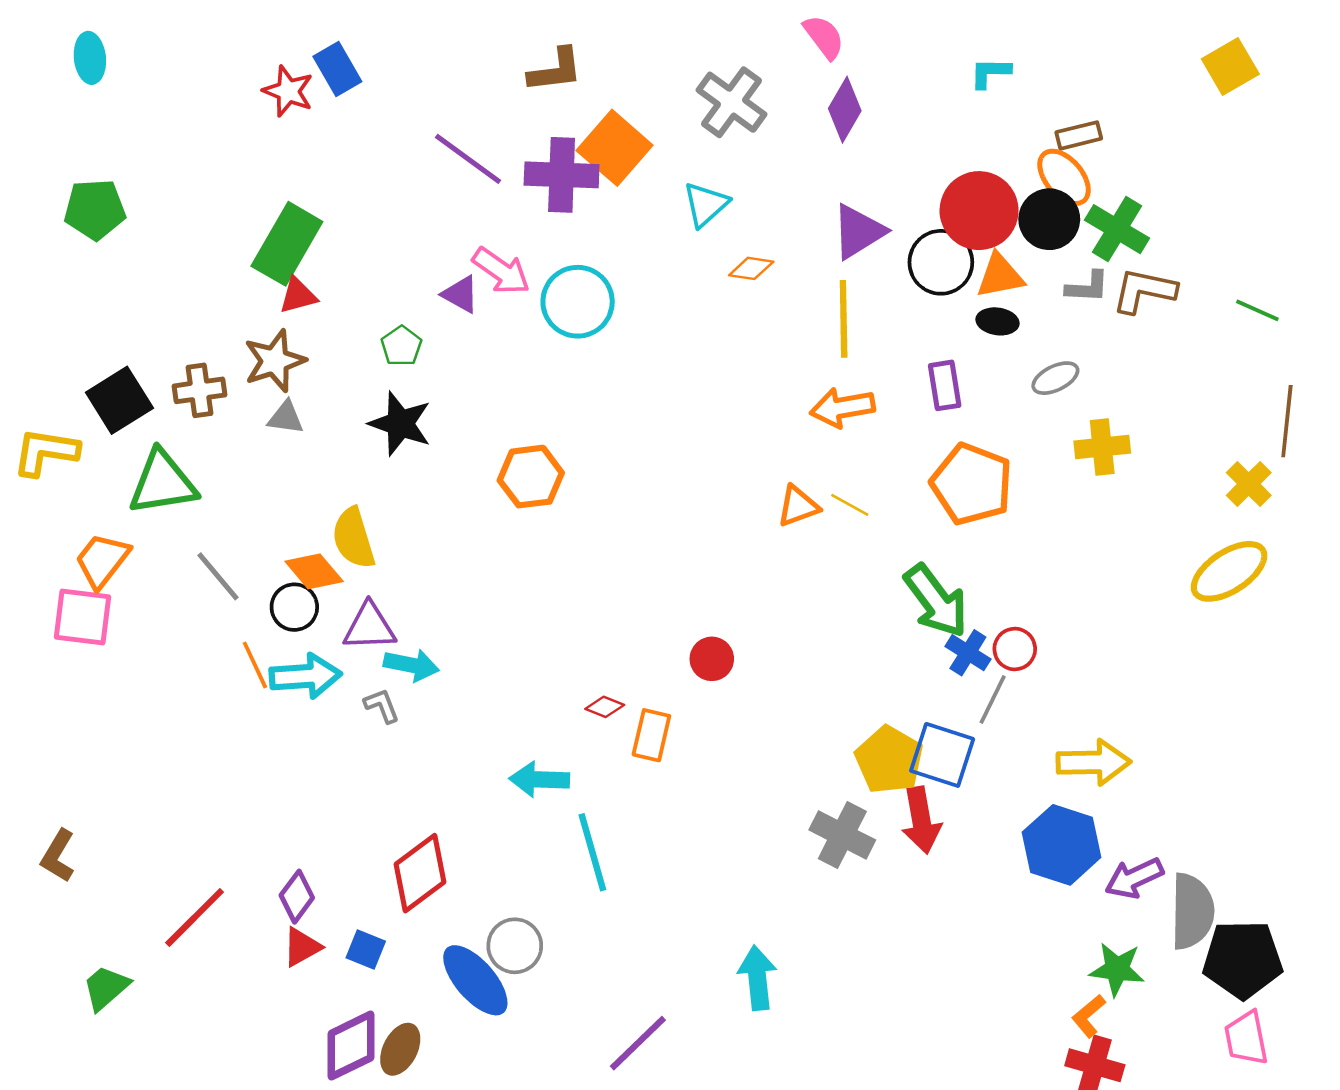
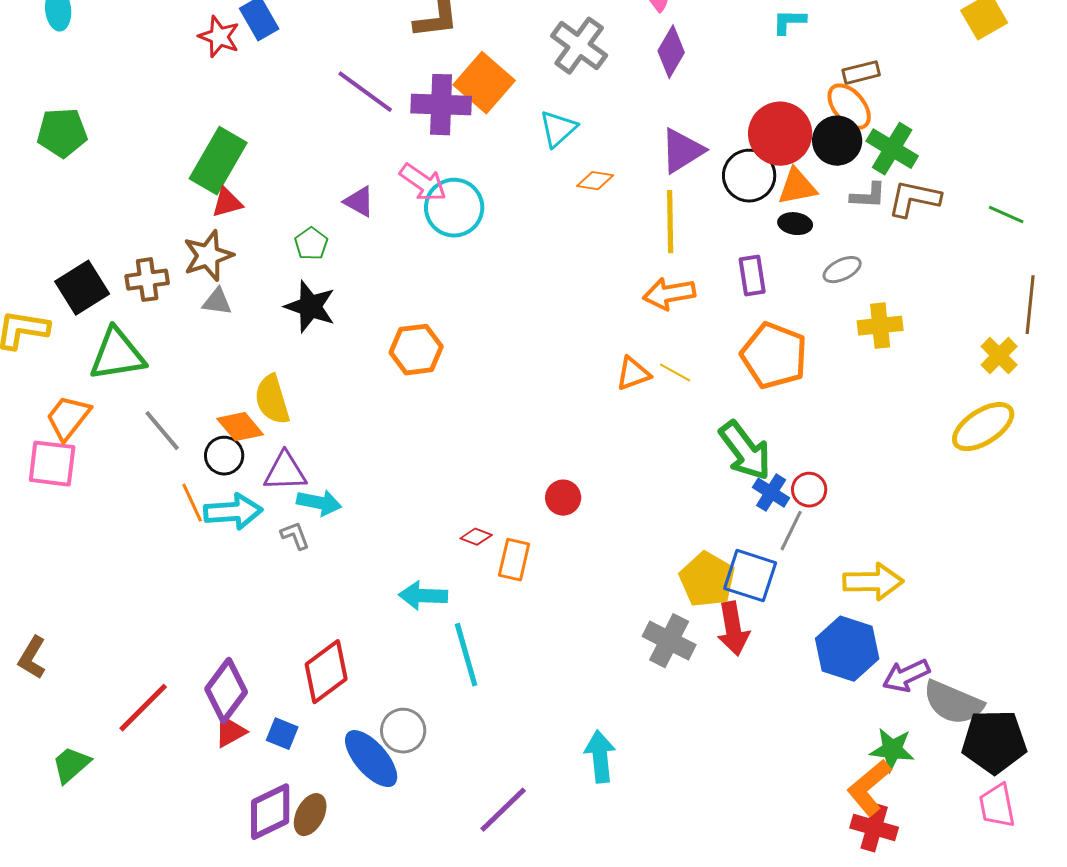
pink arrow: (501, 271) -> (423, 183), moved
purple diamond: (297, 897) -> (226, 691), size x1.5
gray semicircle: (1192, 911) -> (953, 703), turned 112
orange L-shape: (1089, 1016) -> (869, 788), size x1.6

